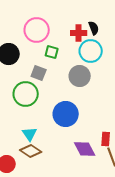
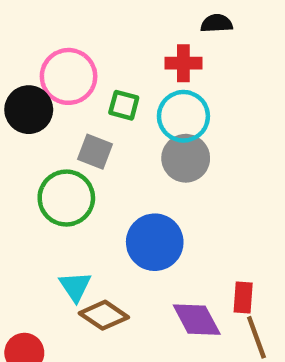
black semicircle: (94, 28) -> (217, 23), moved, turned -72
pink circle: (37, 30) -> (69, 76), moved
cyan circle: (91, 51) -> (183, 116), moved
brown diamond: (31, 151) -> (104, 315), moved

